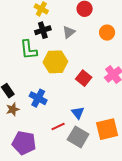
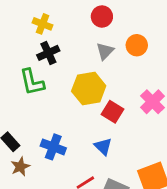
gray triangle: (69, 32) -> (105, 51), moved
yellow hexagon: (55, 62) -> (89, 89), moved
blue triangle: (78, 113) -> (103, 146), moved

